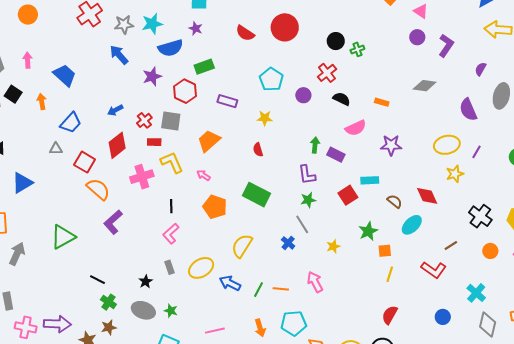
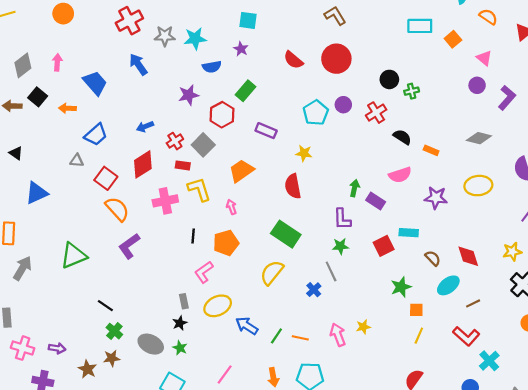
blue semicircle: (171, 48) -> (212, 67), size x0.7
blue arrow: (119, 55) -> (138, 64), moved
green rectangle: (204, 67) -> (245, 91), turned -36
purple circle: (303, 95) -> (343, 105), moved
black semicircle: (342, 99) -> (402, 137), moved
orange arrow: (42, 101) -> (67, 108), turned -84
gray square: (171, 121) -> (203, 145), turned 30
yellow ellipse: (447, 145) -> (478, 186), moved
red semicircle: (258, 150) -> (293, 186), size x1.6
yellow star: (455, 174) -> (512, 252), moved
pink arrow: (203, 175) -> (231, 207), turned 32
orange pentagon: (215, 207) -> (226, 243), moved, turned 30
pink L-shape: (171, 234) -> (204, 272), moved
yellow semicircle: (242, 246) -> (272, 273), moved
yellow star: (333, 246) -> (363, 327), moved
brown line: (451, 246) -> (473, 303), moved
black star: (146, 282) -> (180, 323), moved
cyan cross: (476, 293) -> (489, 361), moved
purple arrow: (57, 324) -> (57, 348), size x0.6
pink line: (215, 331) -> (225, 374), turned -48

